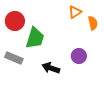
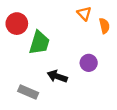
orange triangle: (75, 12) -> (84, 13), turned -40
gray rectangle: (14, 58) -> (28, 92), moved

